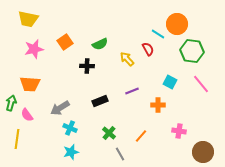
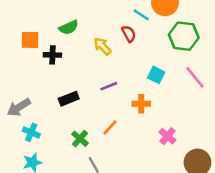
orange square: (65, 42) -> (30, 40), moved, turned 35
pink cross: (179, 131) -> (167, 136), turned 32
orange line: (141, 136) -> (110, 127), moved

